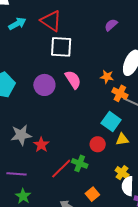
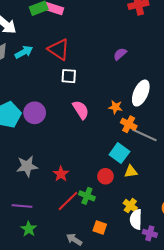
white square: (61, 47) -> (69, 76), size x0.7
purple circle: (44, 85) -> (35, 113), moved
red star: (41, 145) -> (61, 174), moved
orange square: (92, 194) -> (100, 227), turned -32

